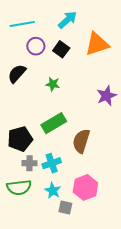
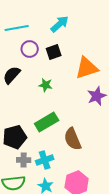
orange triangle: (97, 44) -> (87, 68), moved
black square: (61, 49) -> (54, 52), turned 35
brown semicircle: (81, 141) -> (73, 139), turned -40

